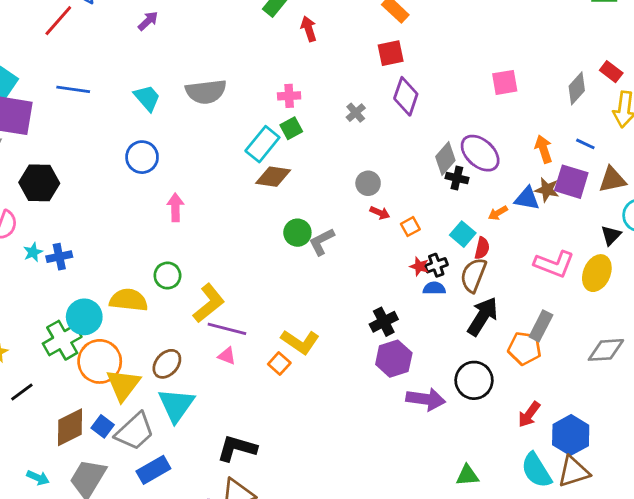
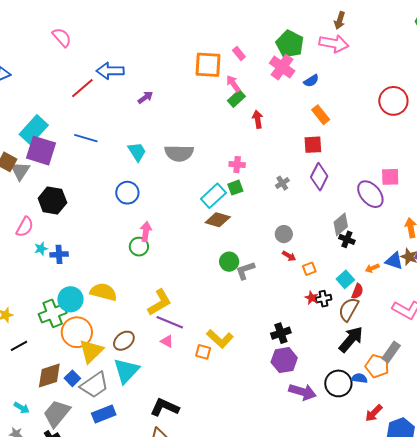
purple ellipse: (480, 153) -> (370, 194), moved
green circle: (167, 276) -> (139, 247), moved
blue semicircle: (434, 288) -> (359, 378), moved
orange square: (279, 364) -> (203, 352), turned -35

